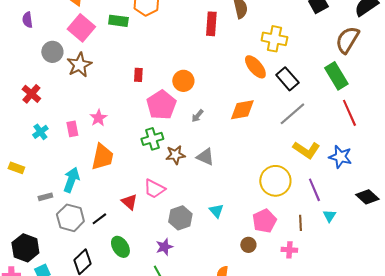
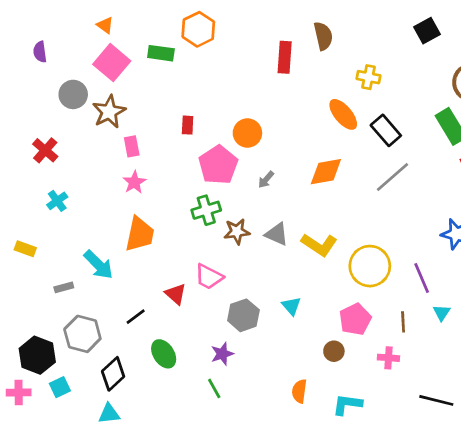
yellow cross: (274, 39) -> (368, 77), size x0.7
pink rectangle: (72, 129) -> (132, 146), moved
yellow L-shape: (306, 150) -> (319, 245), moved
cyan arrow: (71, 180) -> (98, 265), turned 115
gray hexagon: (70, 218) -> (82, 334), moved

